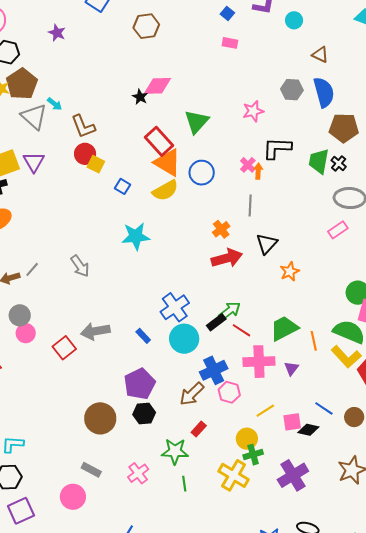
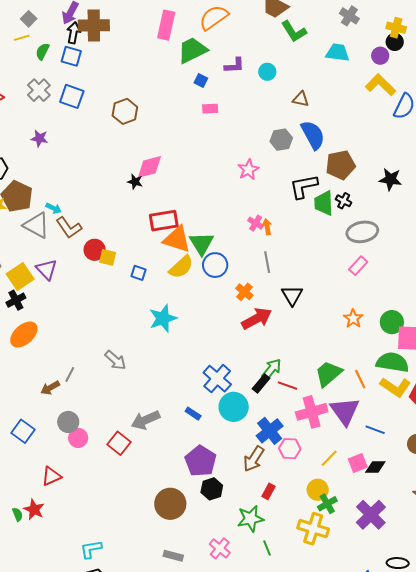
green triangle: (197, 122) -> (202, 243), moved
brown L-shape: (83, 126) -> (69, 228), moved
red rectangle: (159, 141) -> (164, 221), turned -44
black L-shape: (277, 148) -> (304, 186), moved
blue circle: (202, 173) -> (215, 265), moved
orange star: (290, 272) -> (353, 319), moved
purple triangle: (291, 368) -> (345, 411), size x2.0
blue line: (324, 408) -> (375, 430), moved

